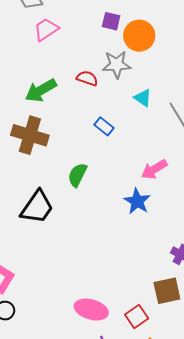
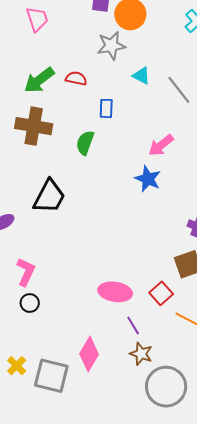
pink trapezoid: (46, 29) -> (37, 19), turned 112
red semicircle: (87, 78) -> (76, 78), moved
blue rectangle: (104, 126) -> (106, 108), turned 60
green semicircle: (77, 175) -> (85, 143), moved

